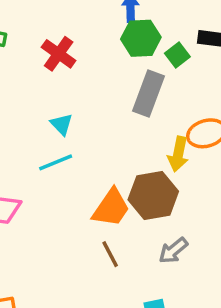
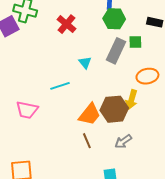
green square: (177, 55) -> (135, 42), moved, turned 32
cyan triangle: (62, 124) -> (85, 63), moved
yellow arrow: (178, 154) -> (131, 100), moved

